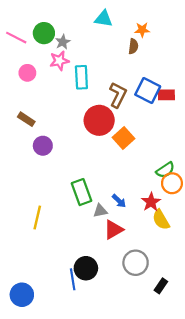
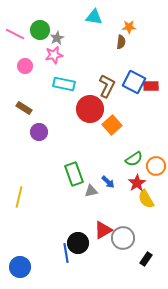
cyan rectangle: (81, 77) -> (64, 84), moved, turned -75
green semicircle: (165, 170) -> (134, 159), moved
yellow line: (37, 217) -> (19, 197), moved
red triangle: (113, 230) -> (103, 230), moved

